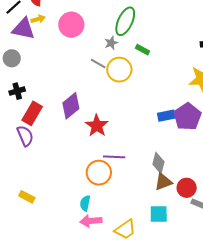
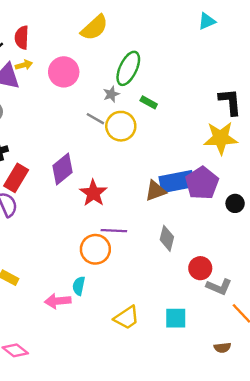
blue rectangle: (166, 116) -> (177, 182), size x1.6
brown triangle: (163, 182) -> (156, 191), moved
cyan square: (159, 214) -> (176, 318), moved
pink arrow: (91, 221) -> (58, 301), moved

